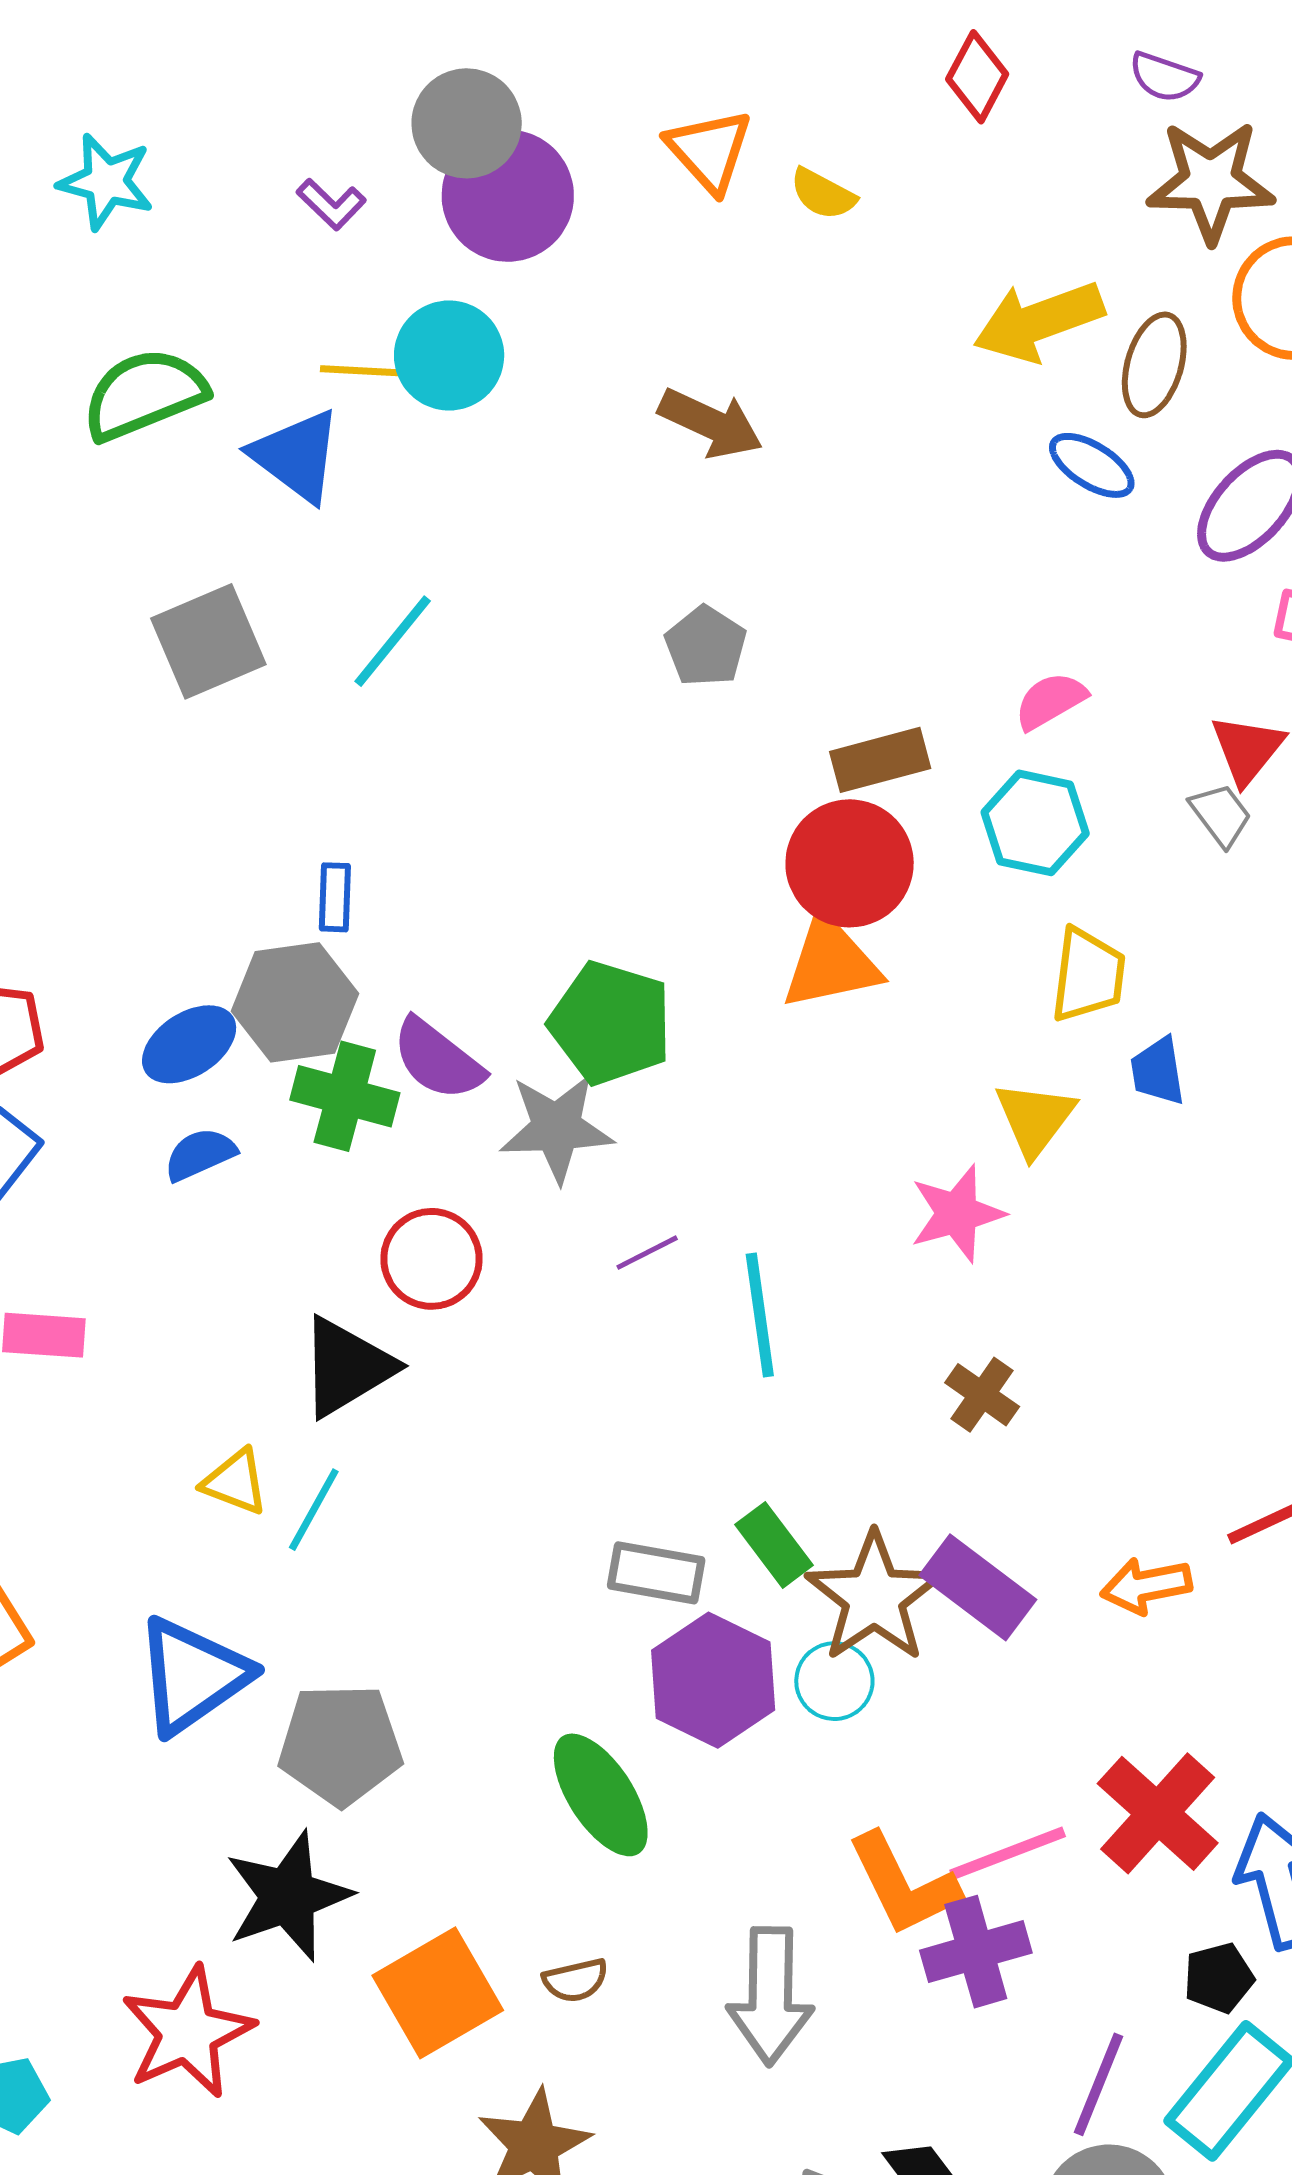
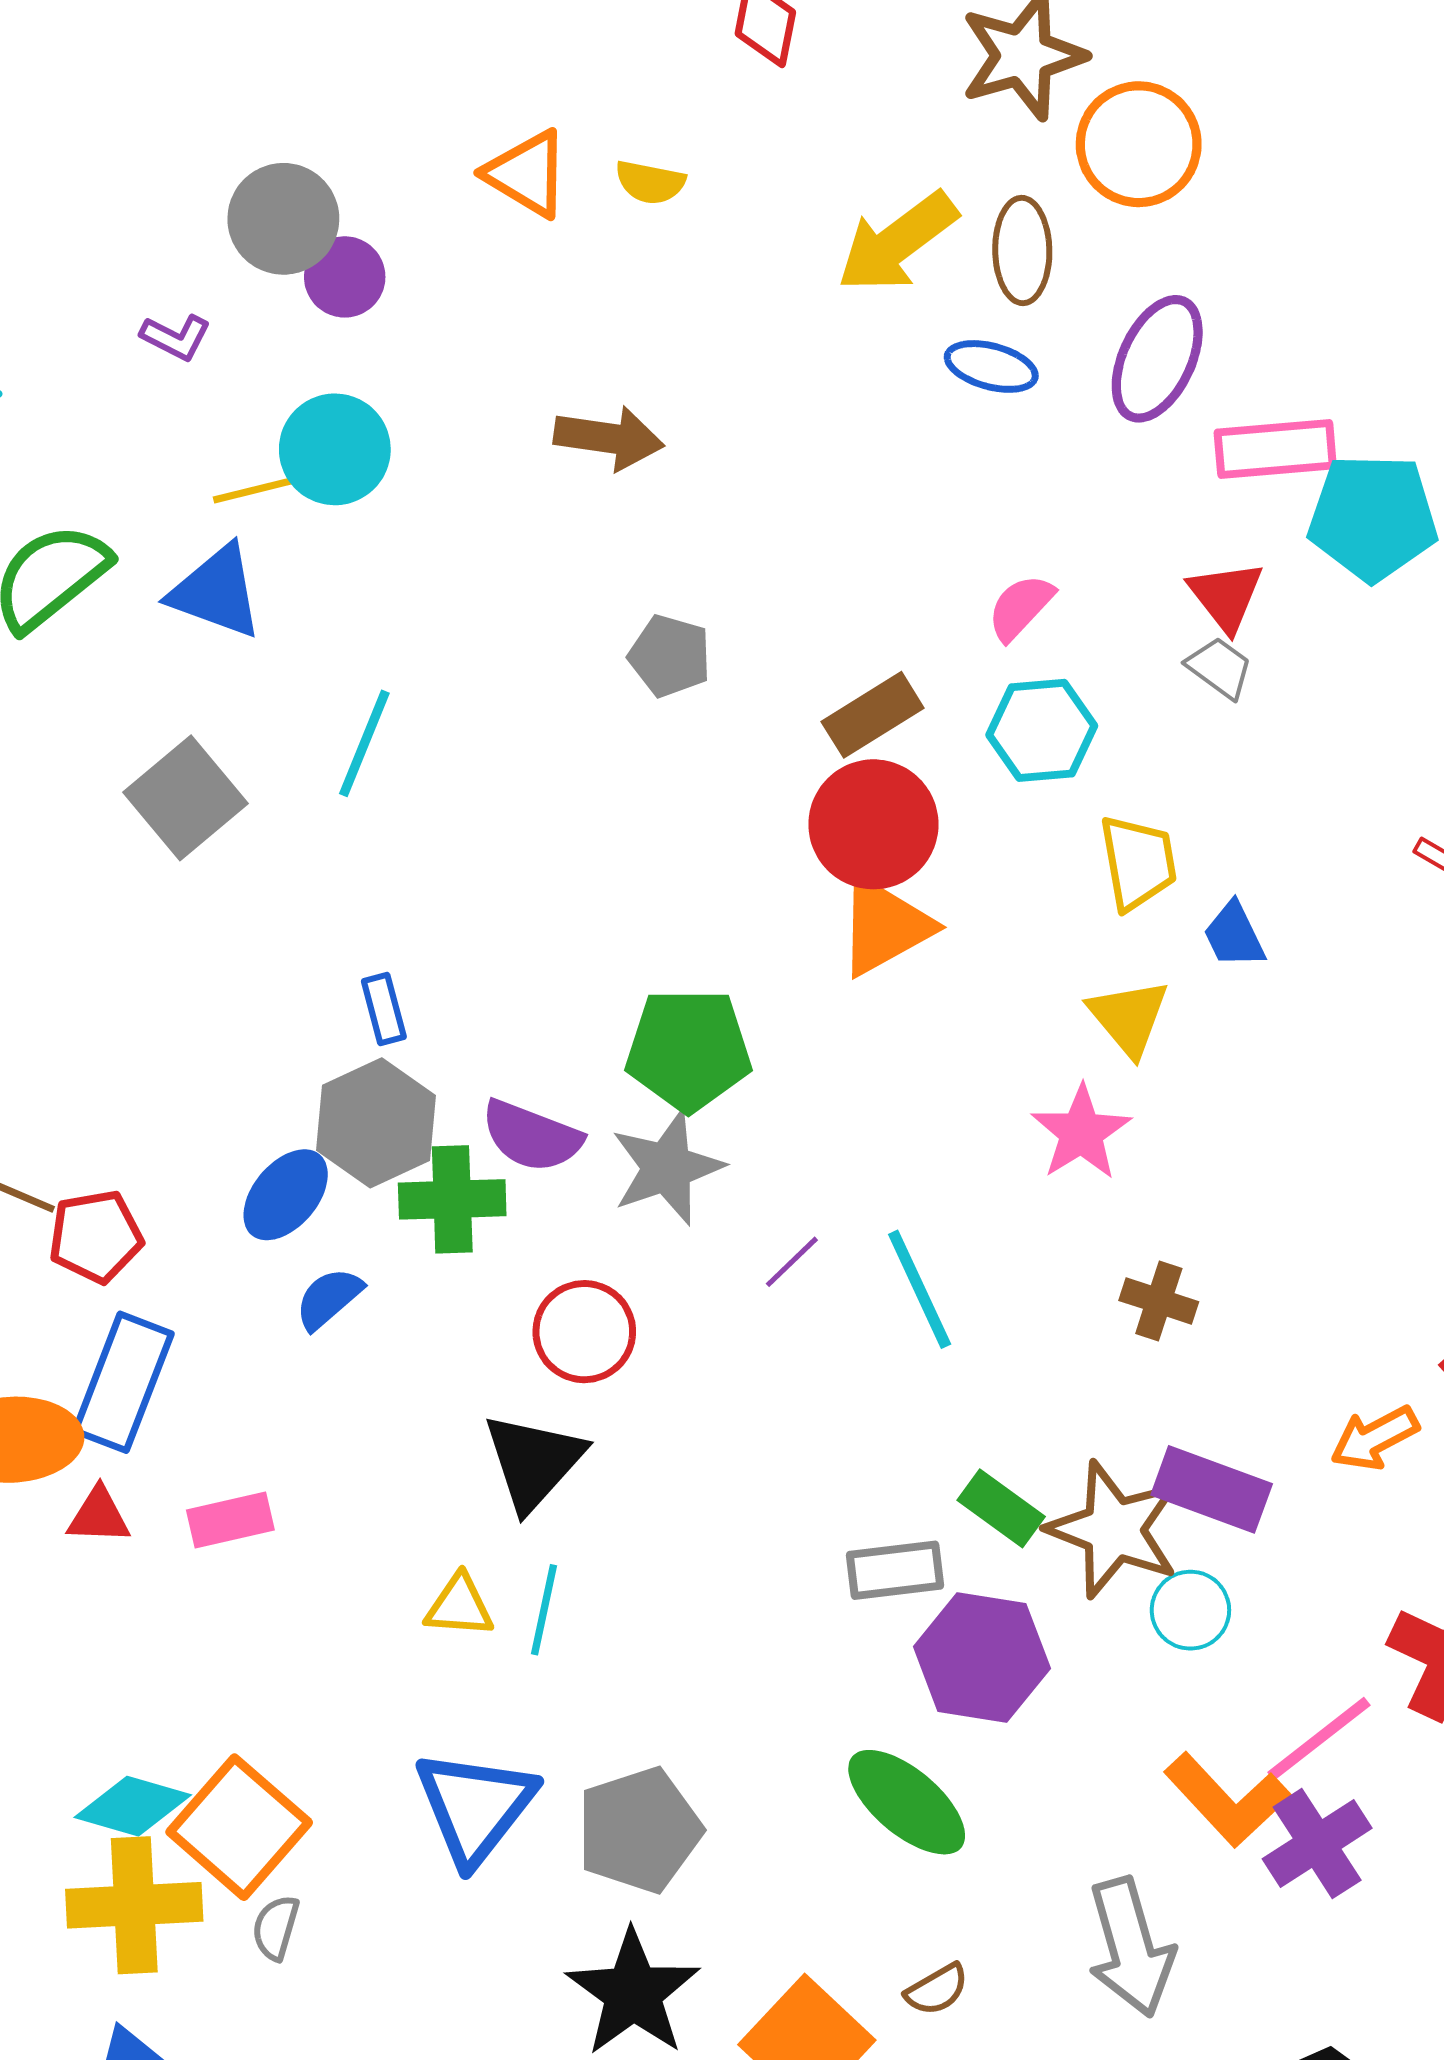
purple circle: (508, 196) -> (345, 277), size x0.6
cyan circle: (834, 1681) -> (1190, 1610), moved

